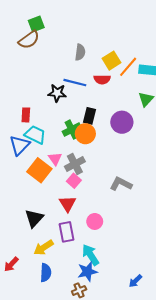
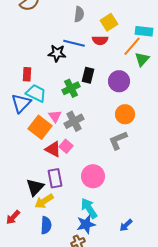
orange line: (128, 67) -> (132, 46), moved
orange circle: (85, 134) -> (125, 114), moved
pink square: (74, 181) -> (66, 146), moved
gray L-shape: (121, 184) -> (118, 140), turned -50
red triangle: (68, 204) -> (53, 149), moved, turned -30
black triangle: (34, 218) -> (35, 187), moved
pink circle: (95, 221) -> (93, 176), size x1.5
purple rectangle: (67, 232) -> (55, 178), moved
blue arrow: (135, 281) -> (126, 225), moved

